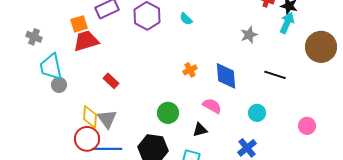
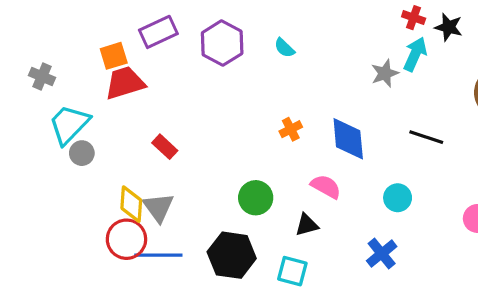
cyan arrow: (287, 23) -> (415, 54), moved
cyan trapezoid: (51, 67) -> (69, 124), turned 56

